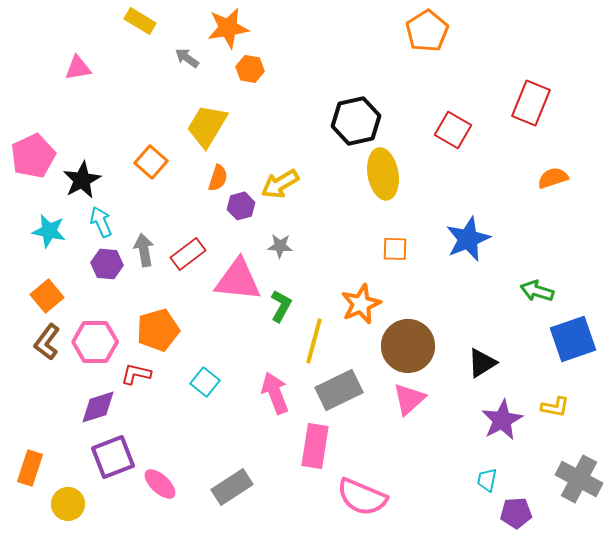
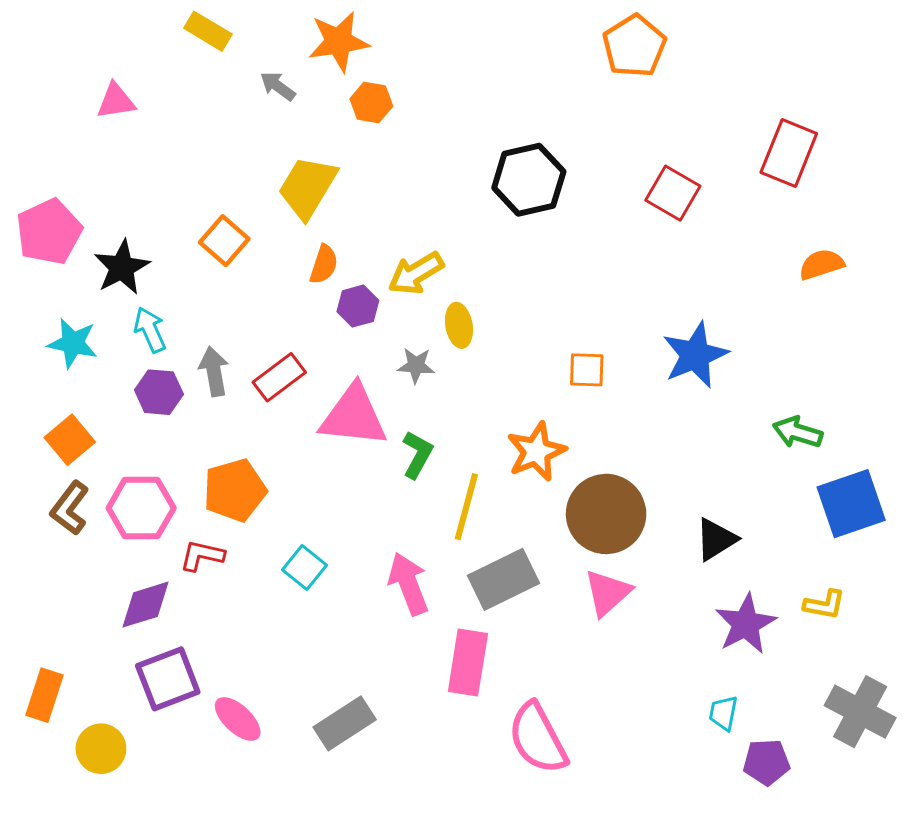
yellow ellipse: (383, 174) -> (459, 325), moved, size x0.6
pink semicircle: (362, 497) -> (538, 738), turned 39

